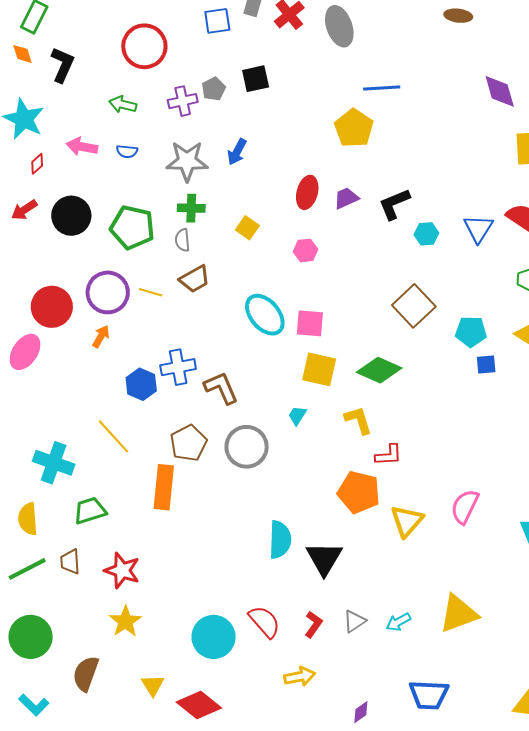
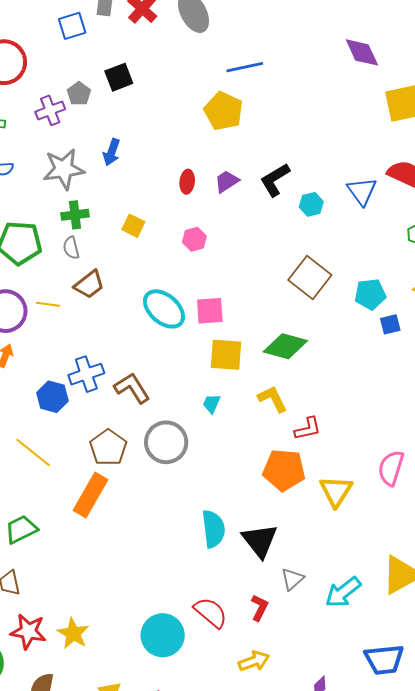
red ellipse: (307, 192) -> (187, 182), size x0.7
orange rectangle: (164, 487) -> (90, 495), turned 33
red star: (122, 570) -> (28, 631), moved
gray triangle: (354, 621) -> (292, 579), moved
cyan arrow: (398, 622) -> (343, 592), size x1.5

